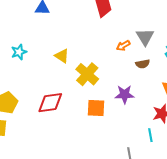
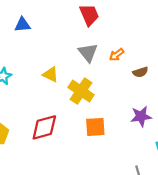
gray triangle: (145, 37) -> (88, 53), moved
purple star: (125, 94) -> (141, 116), moved

